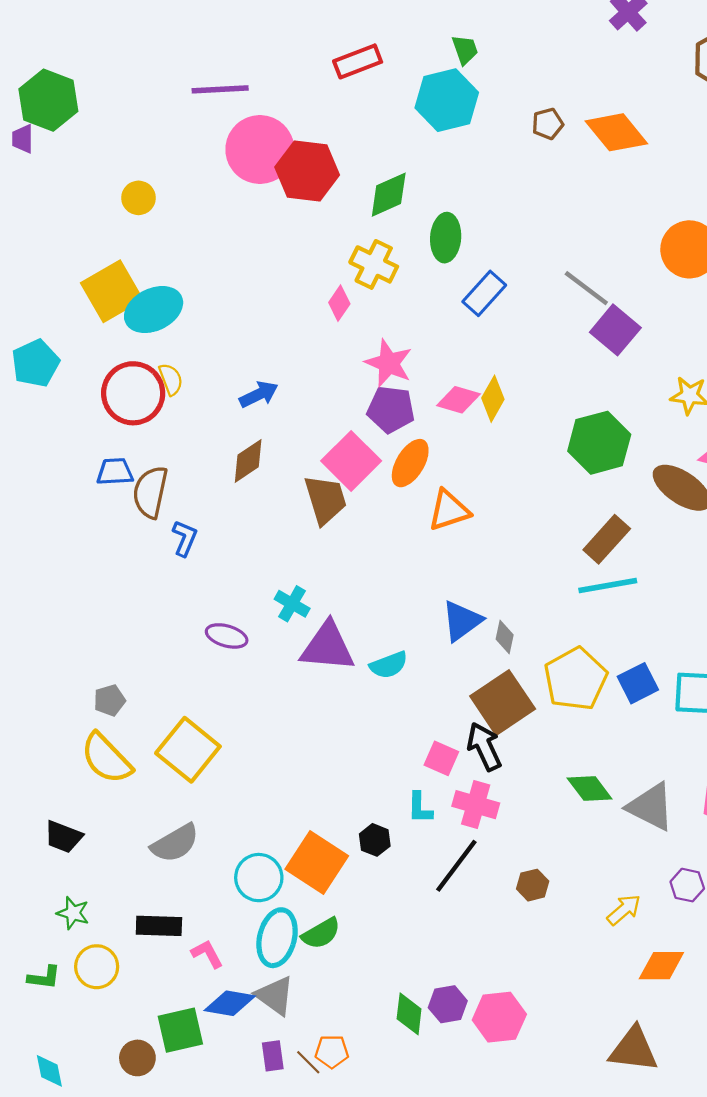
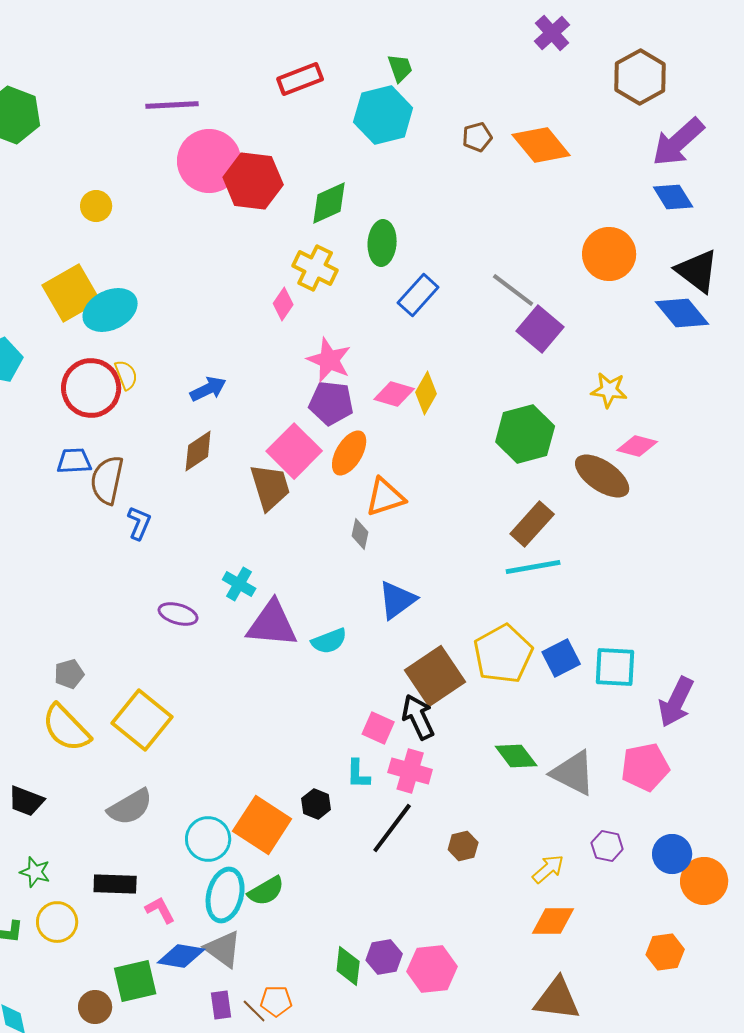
gray diamond: (505, 637) -> (360, 534), moved
orange diamond: (661, 966) -> (553, 921), moved

